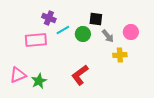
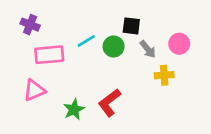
purple cross: (49, 18) -> (30, 25), moved
pink triangle: (18, 75) -> (34, 90), moved
green star: (39, 81) -> (74, 109), moved

